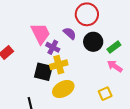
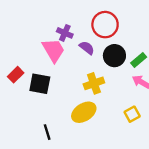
purple cross: (53, 47) -> (65, 33), moved
yellow cross: (59, 65) -> (94, 83), moved
black square: (43, 72) -> (40, 84), moved

